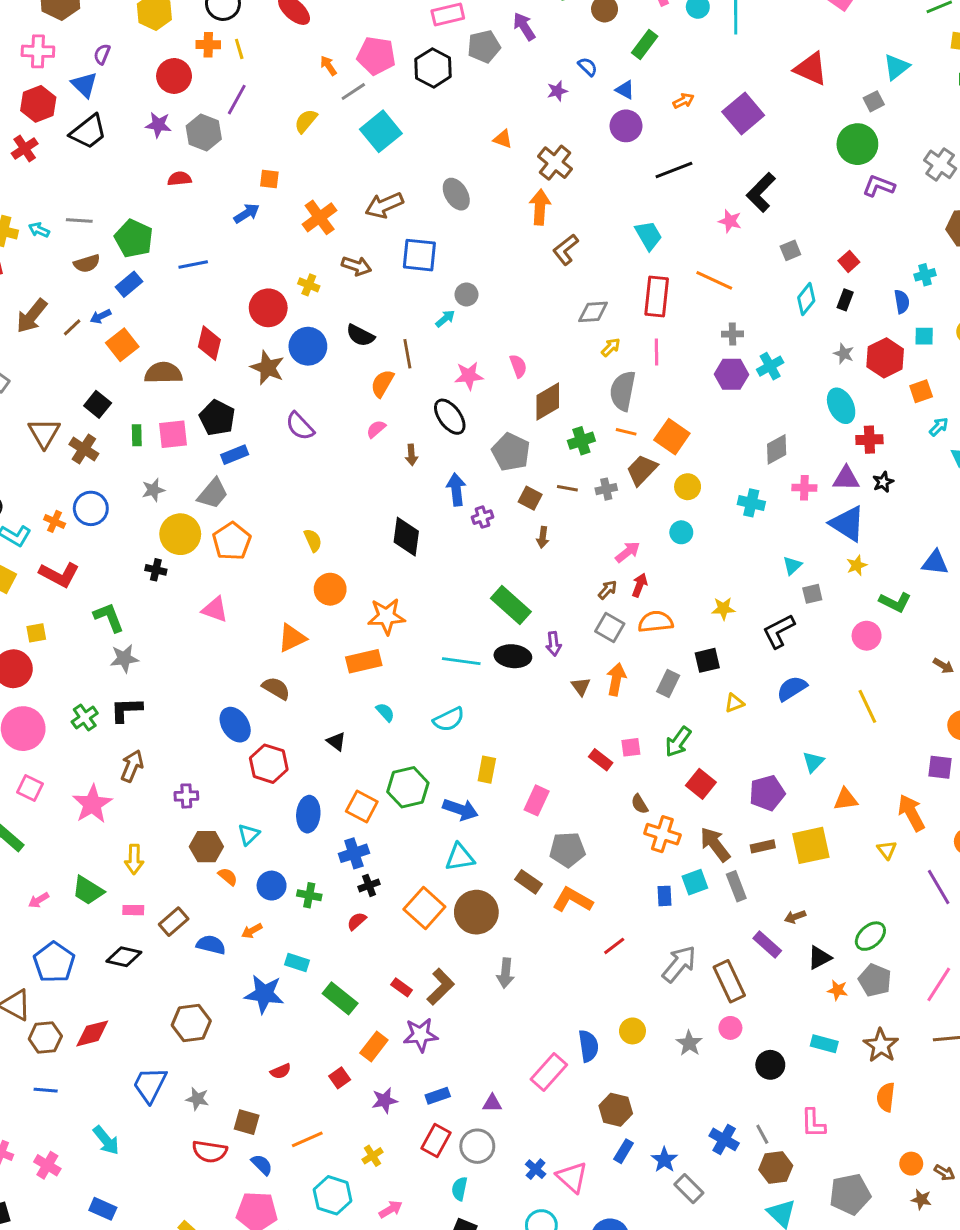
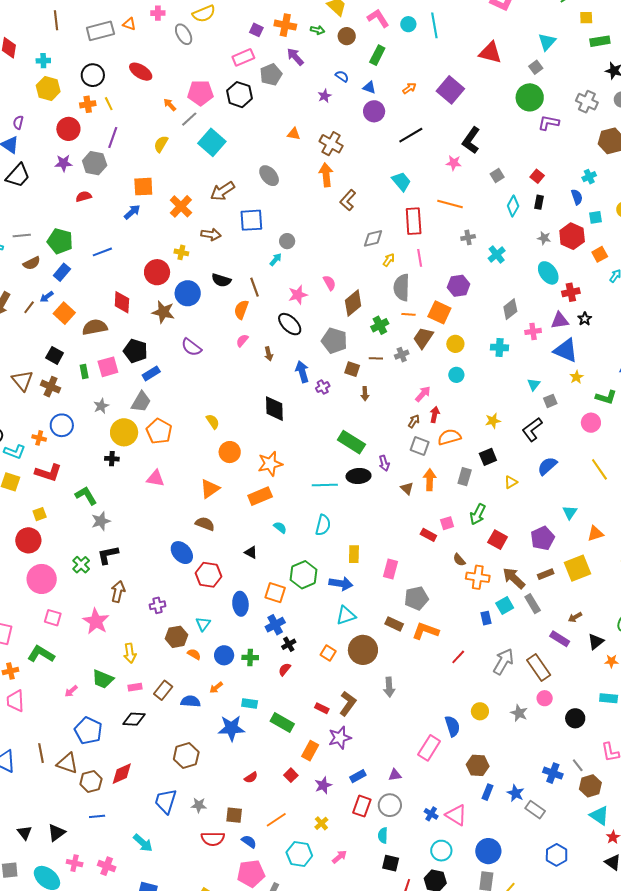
orange square: (269, 179) -> (143, 187), size x1.5
purple hexagon: (731, 374) -> (459, 286), moved
cyan semicircle: (449, 719) -> (323, 525), turned -40
orange square: (424, 908) -> (328, 653), size x0.6

